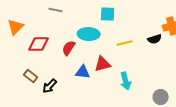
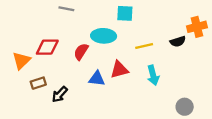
orange triangle: (16, 27) -> (21, 61), moved
brown rectangle: (31, 76) -> (38, 83), turned -56
cyan arrow: (126, 81) -> (153, 75), moved

